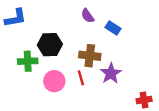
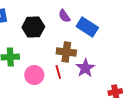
blue rectangle: (113, 28) -> (87, 27), size x1.5
black hexagon: (50, 45) -> (33, 27), moved

